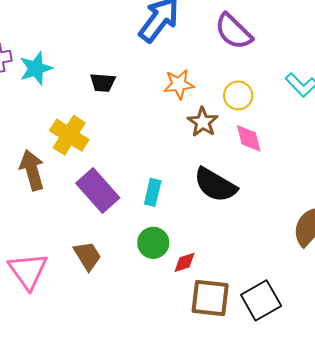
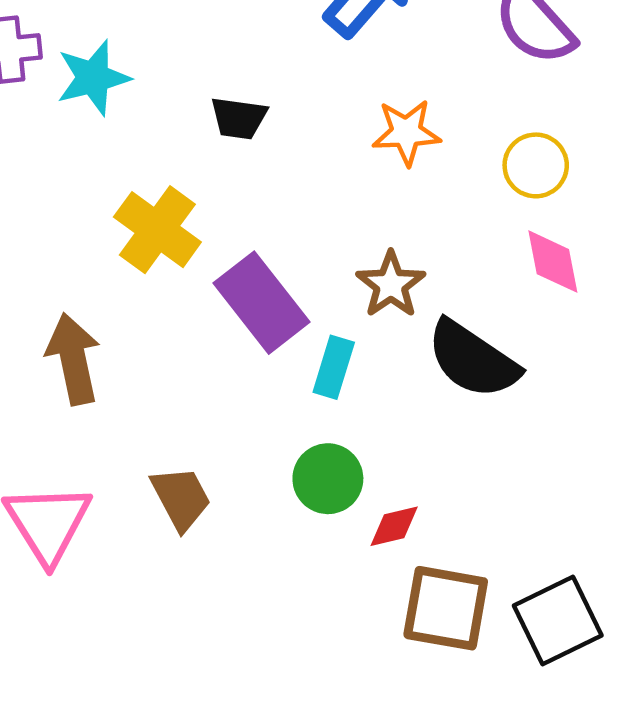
brown star: (203, 122) -> (391, 285), moved
brown arrow: (32, 170) -> (73, 359), moved
purple rectangle: (98, 191) -> (261, 303), moved

